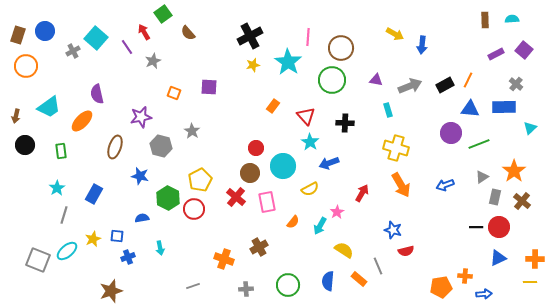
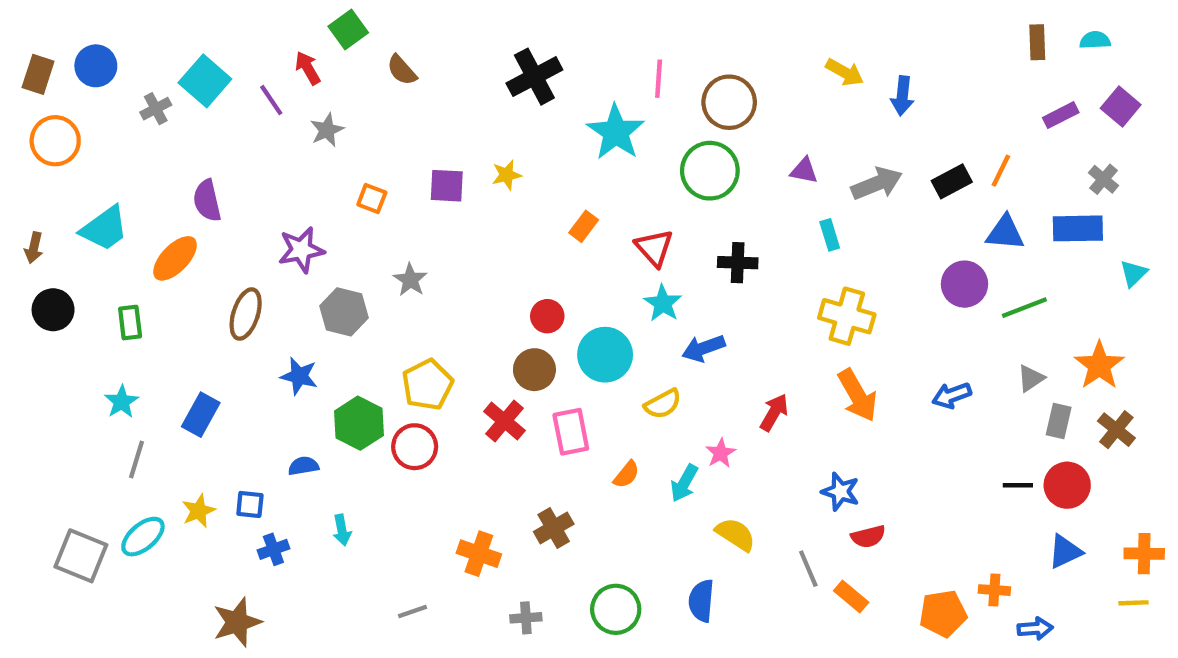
yellow star: (253, 65) -> (507, 175), moved
orange rectangle: (359, 279) -> (851, 596), moved

